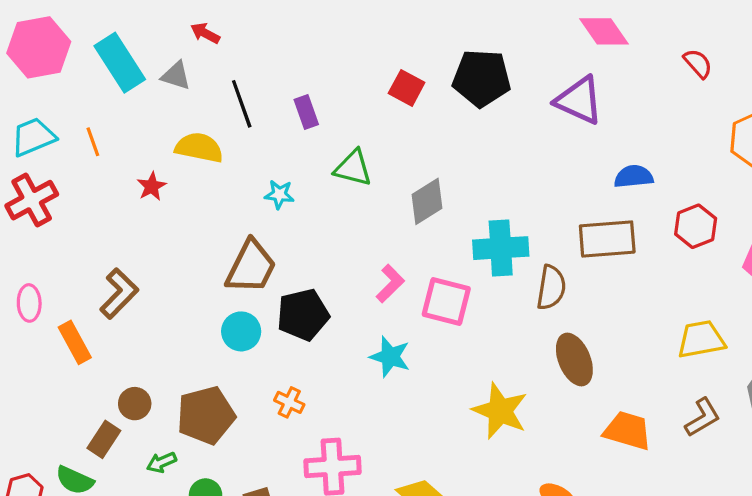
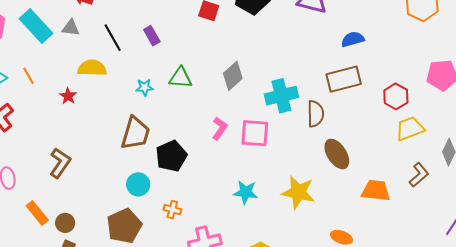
green triangle: (353, 168) -> (181, 78), moved
red hexagon: (696, 226) -> (396, 96), moved
cyan circle: (241, 331) -> (138, 184), moved
orange rectangle: (75, 342) -> (37, 213), moved
cyan star: (390, 357) -> (246, 192), moved
brown circle: (135, 404) -> (65, 223), moved

